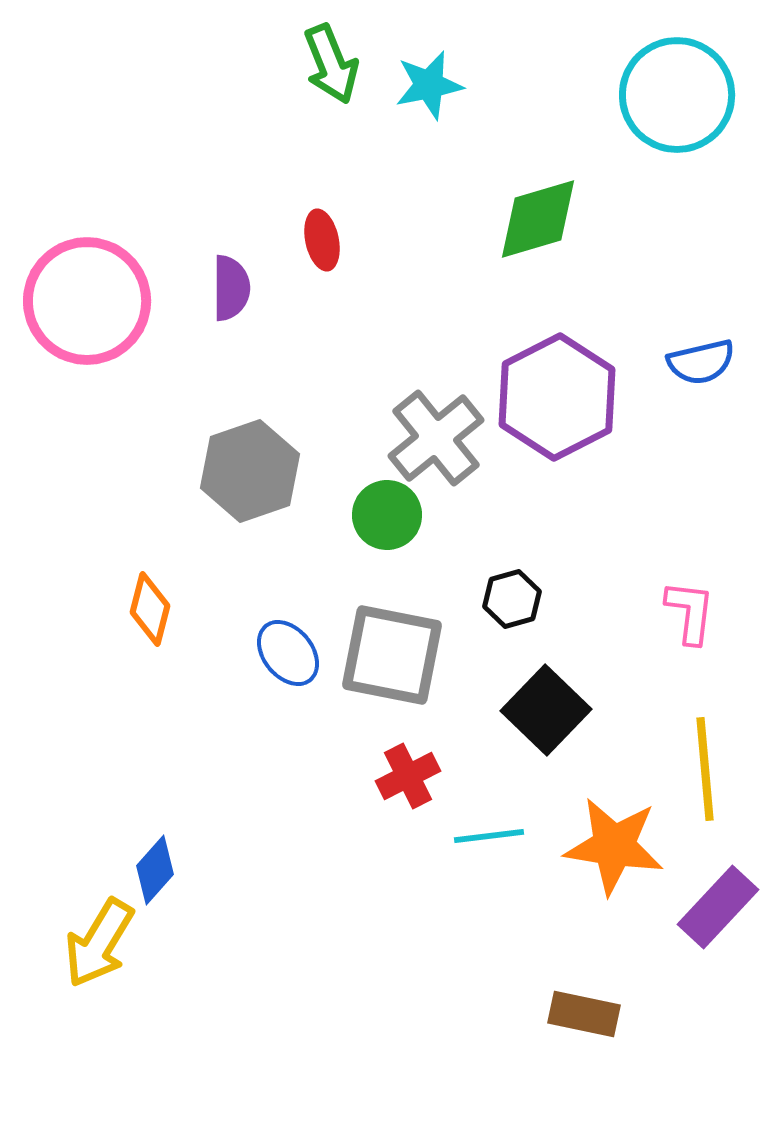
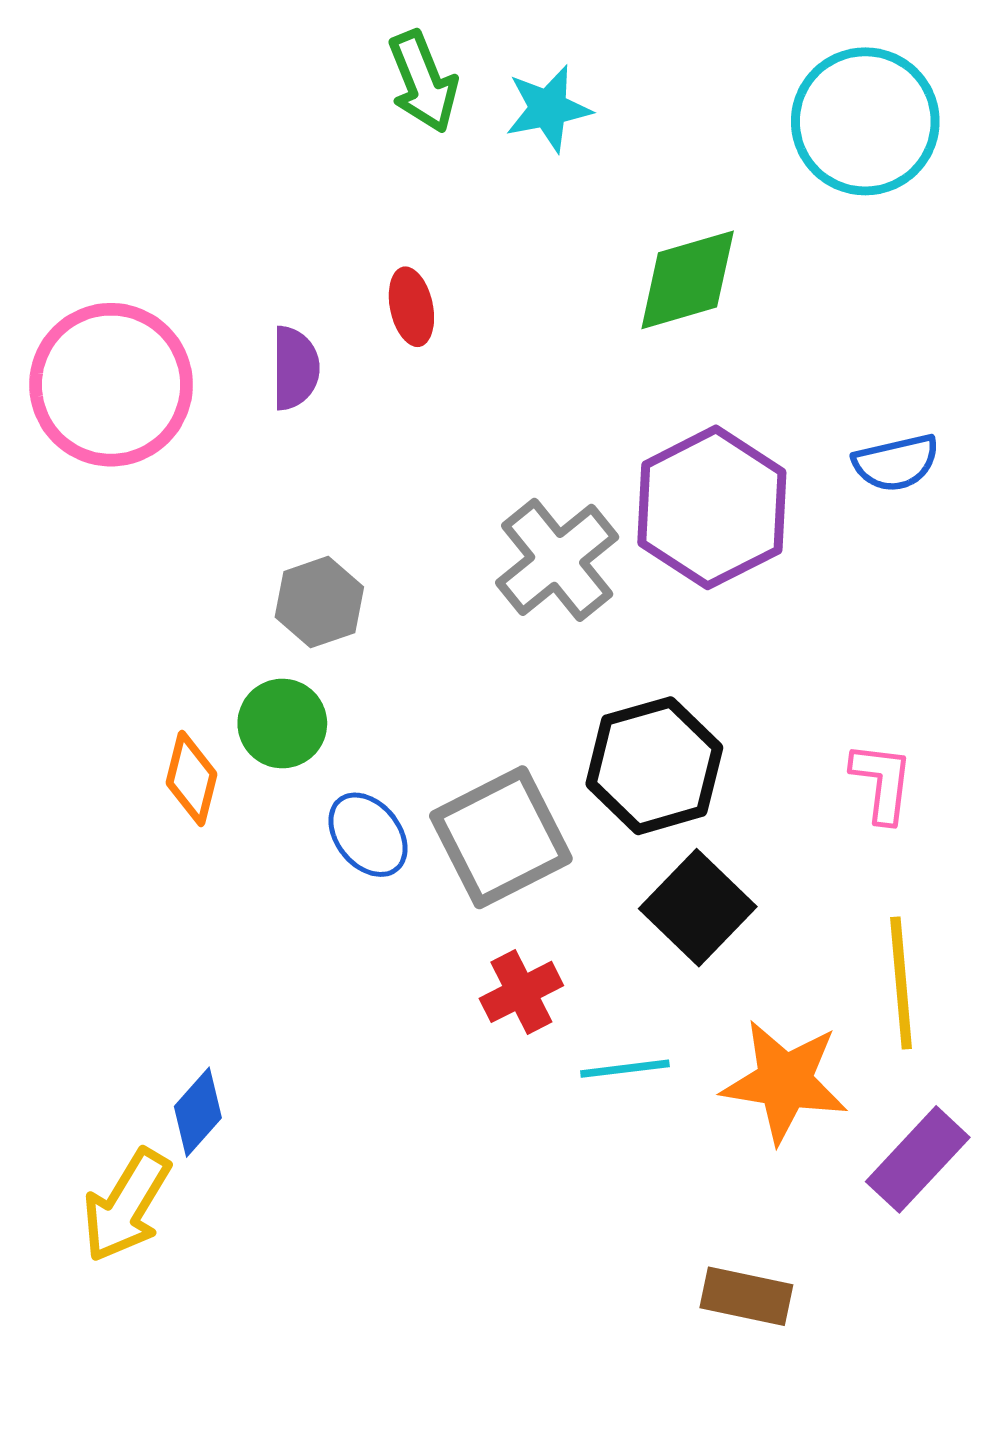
gray hexagon: (250, 471) -> (319, 602), size x0.7
green circle: (387, 515) -> (282, 724), moved
black hexagon: (512, 599) -> (654, 766), size x1.8
gray square: (392, 655) -> (501, 837), turned -38

